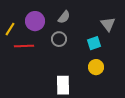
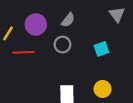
gray triangle: (108, 24) -> (117, 14), moved
yellow circle: (96, 67) -> (103, 89), moved

